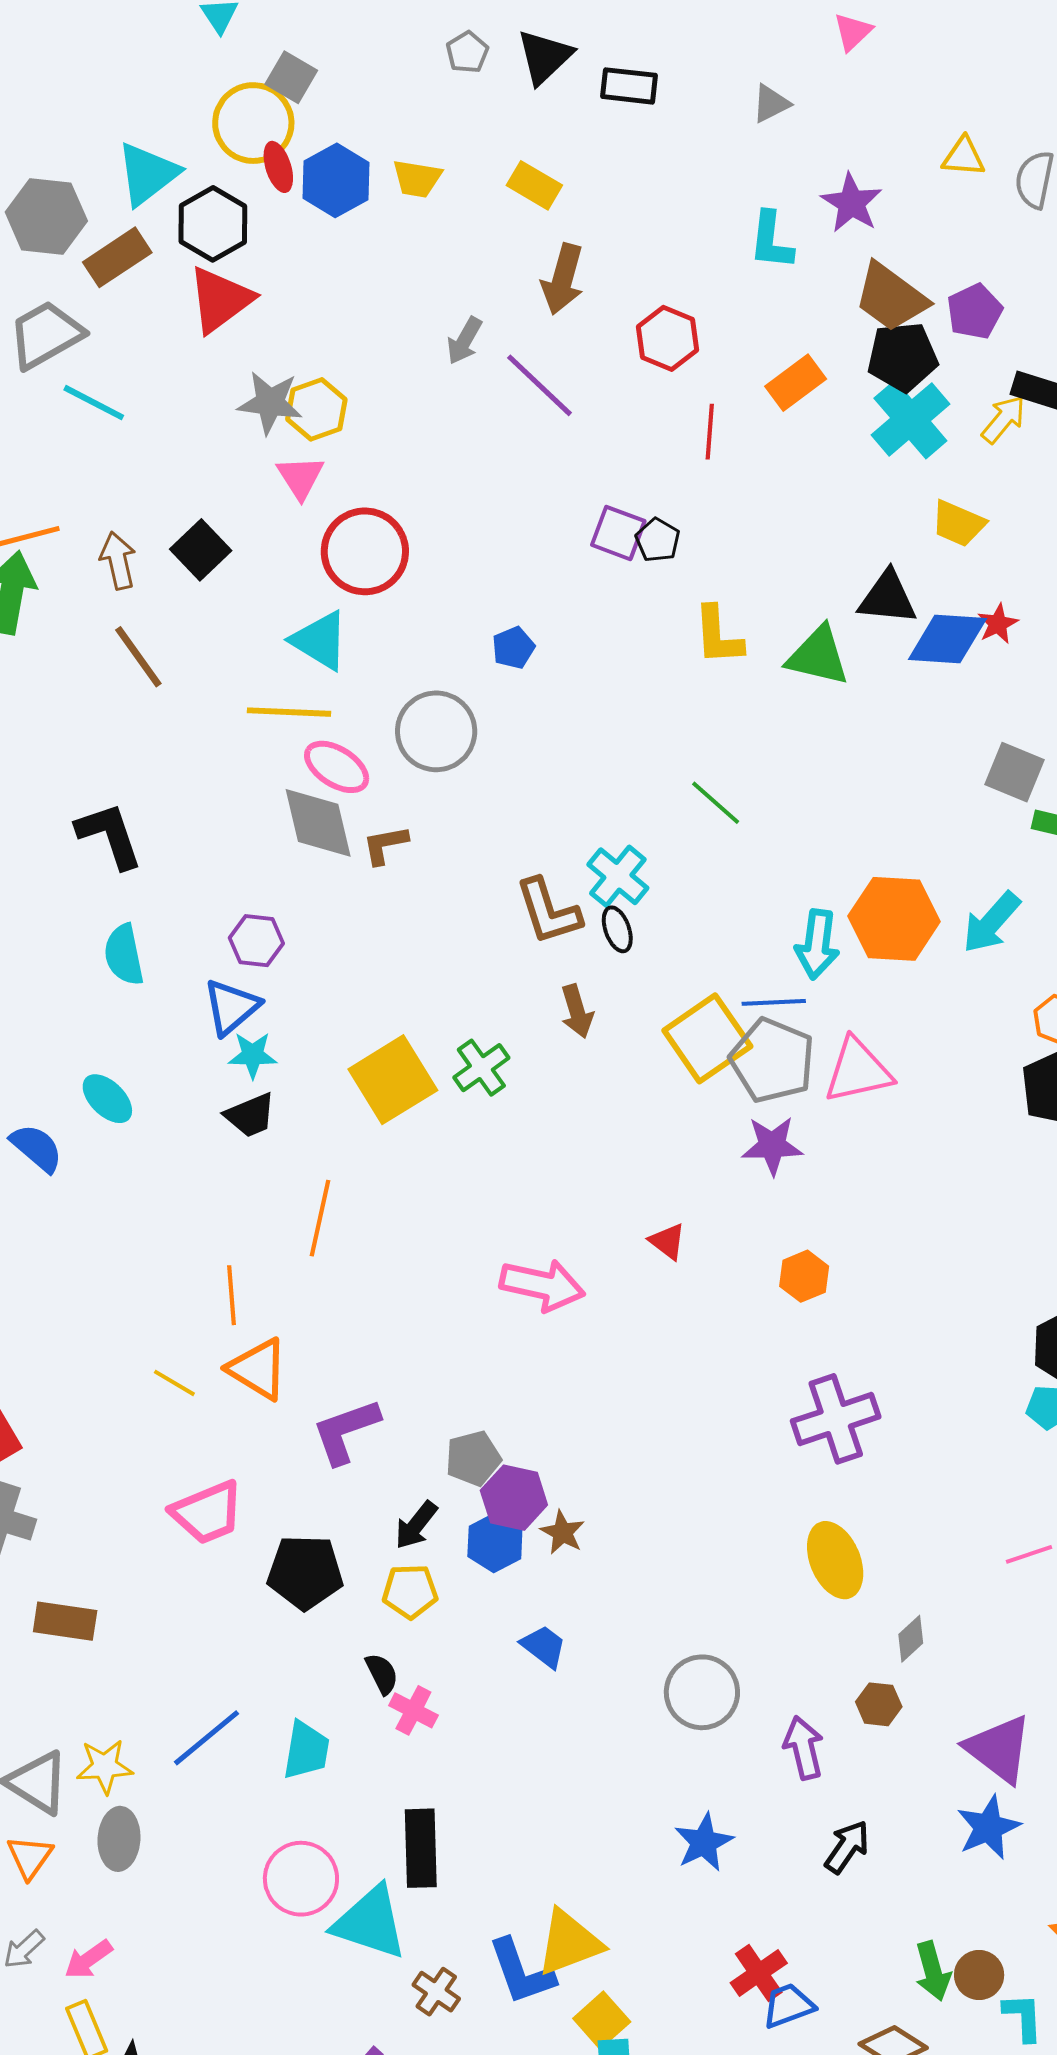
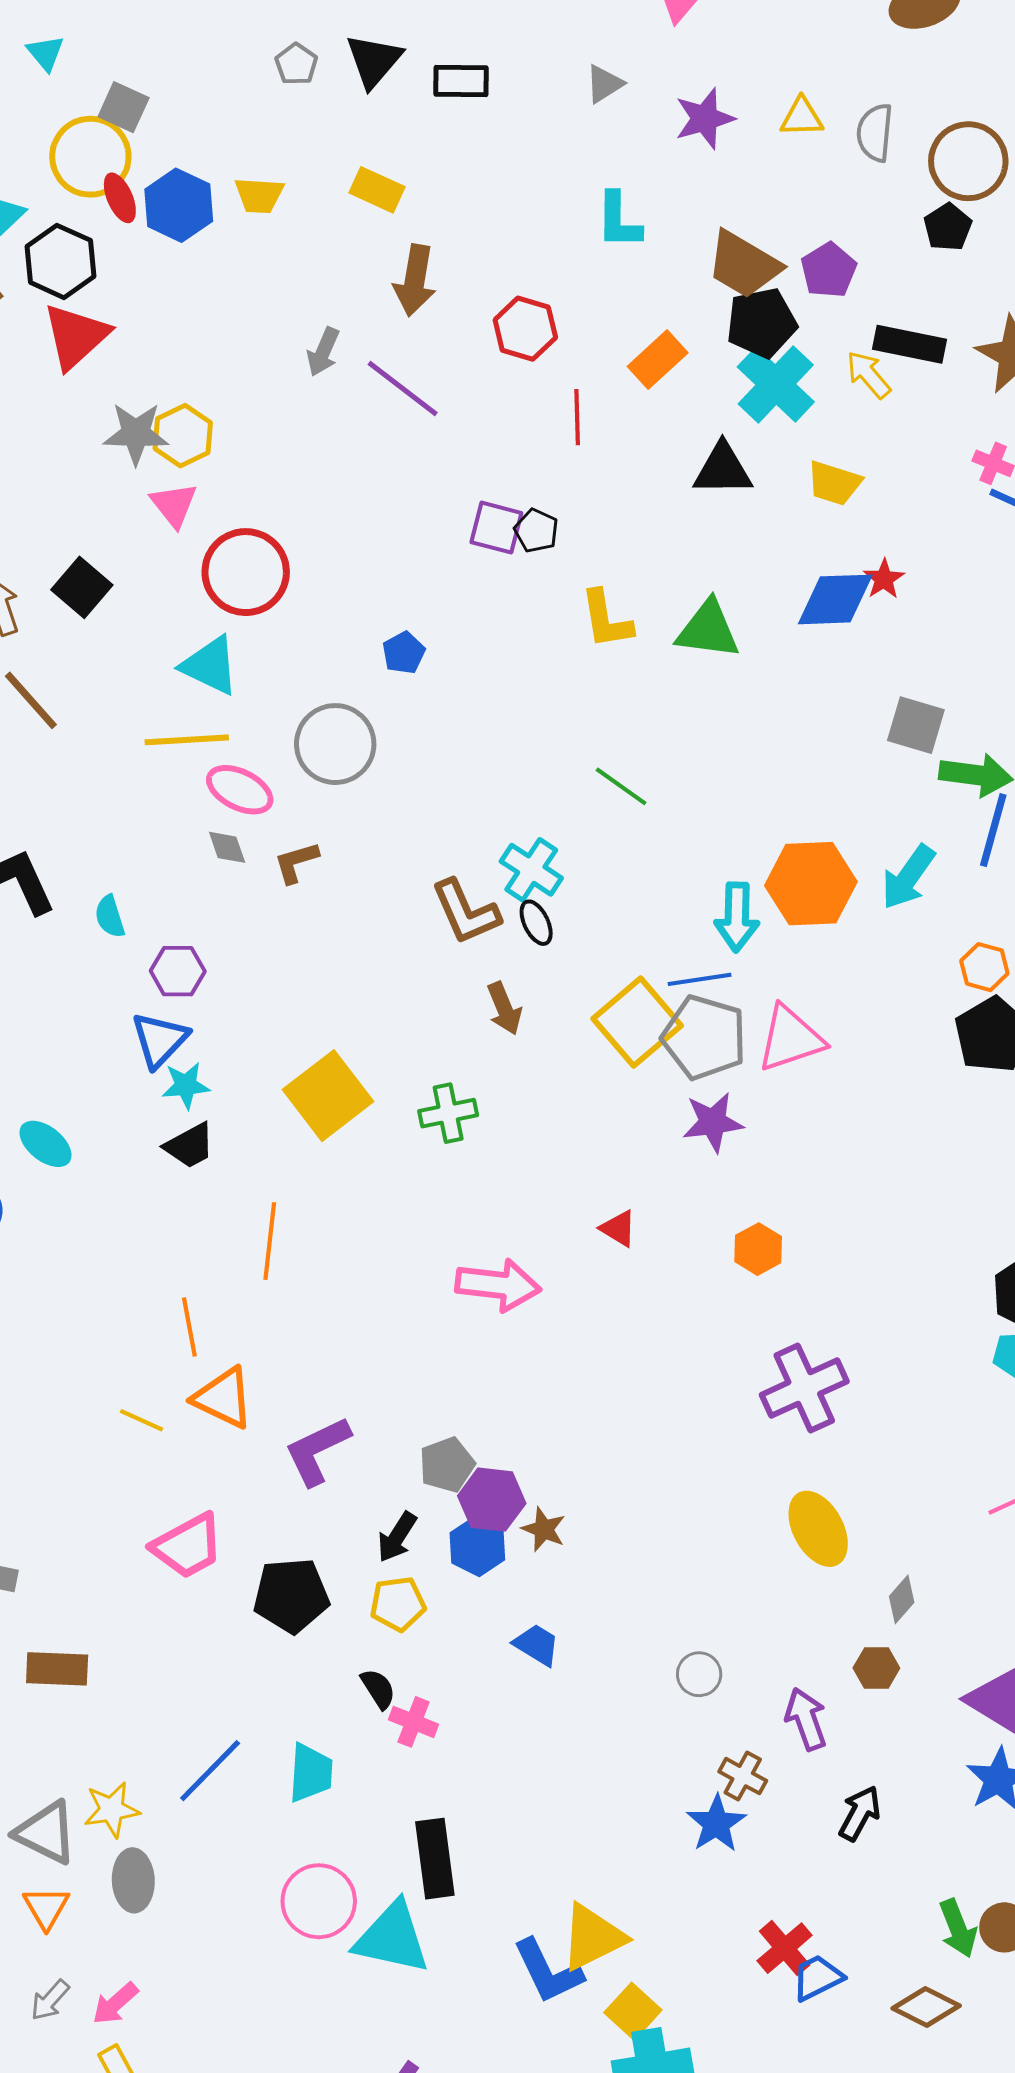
purple star: (852, 203) -> (705, 119), moved, turned 30
yellow arrow: (1004, 419) -> (869, 375), turned -74
black triangle: (887, 598) -> (723, 469), moved
gray diamond: (318, 823) -> (227, 847), size x0.5
cyan semicircle: (124, 955) -> (110, 917), moved, size x0.7
green cross: (481, 1068) -> (448, 1113), moved, turned 30
gray circle: (702, 1692) -> (699, 1674), size x0.6
brown cross: (436, 1992) -> (743, 1776), moved

